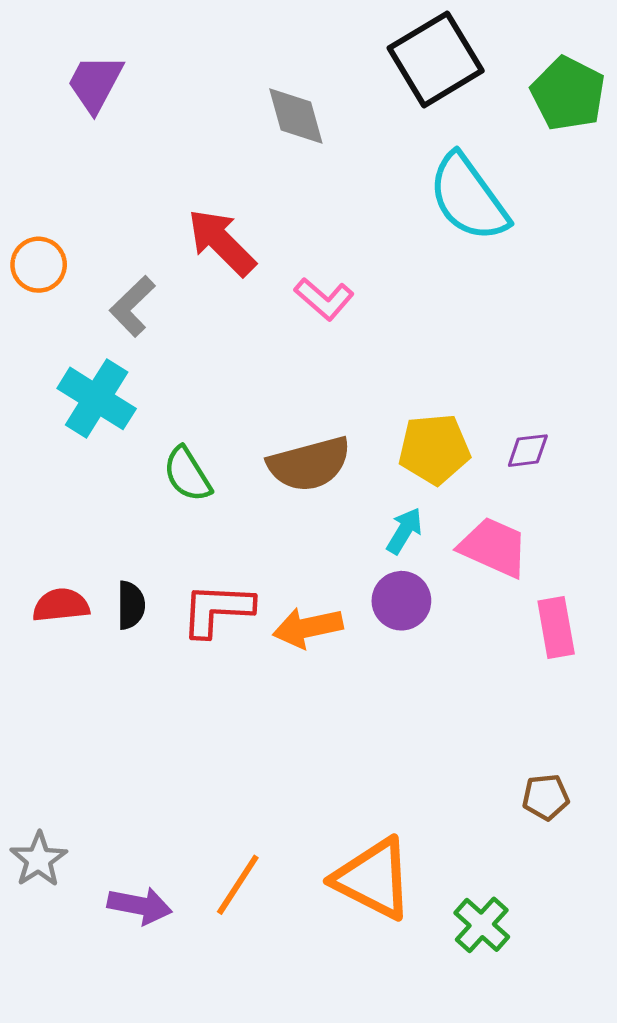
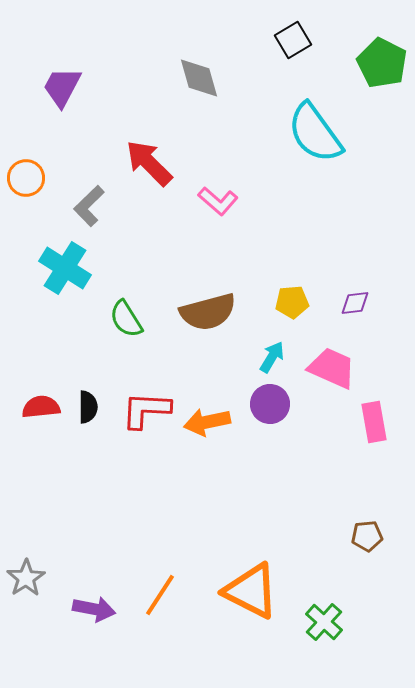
black square: (436, 59) -> (293, 40), size x0.6
purple trapezoid: (95, 83) -> (62, 87), moved
yellow pentagon: (434, 449) -> (292, 302), size x0.7

